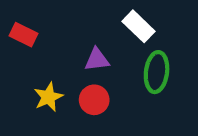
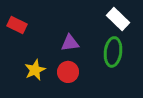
white rectangle: (139, 26) -> (118, 19), moved

